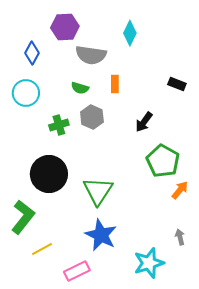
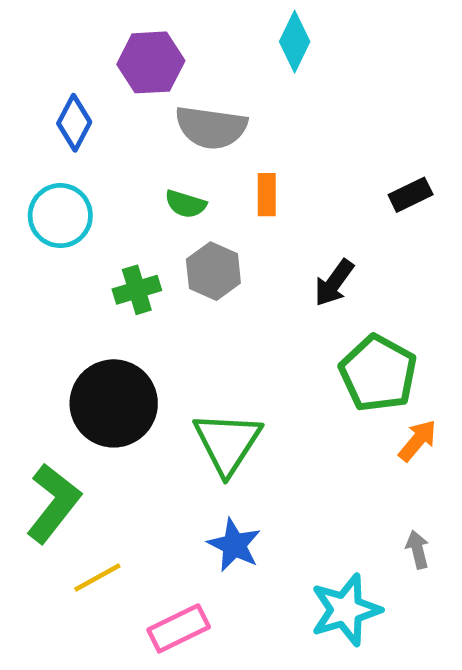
cyan diamond: (130, 33) -> (295, 42), moved
black rectangle: (177, 84) -> (411, 195), turned -48
blue star: (101, 235) -> (234, 545), size x0.7

